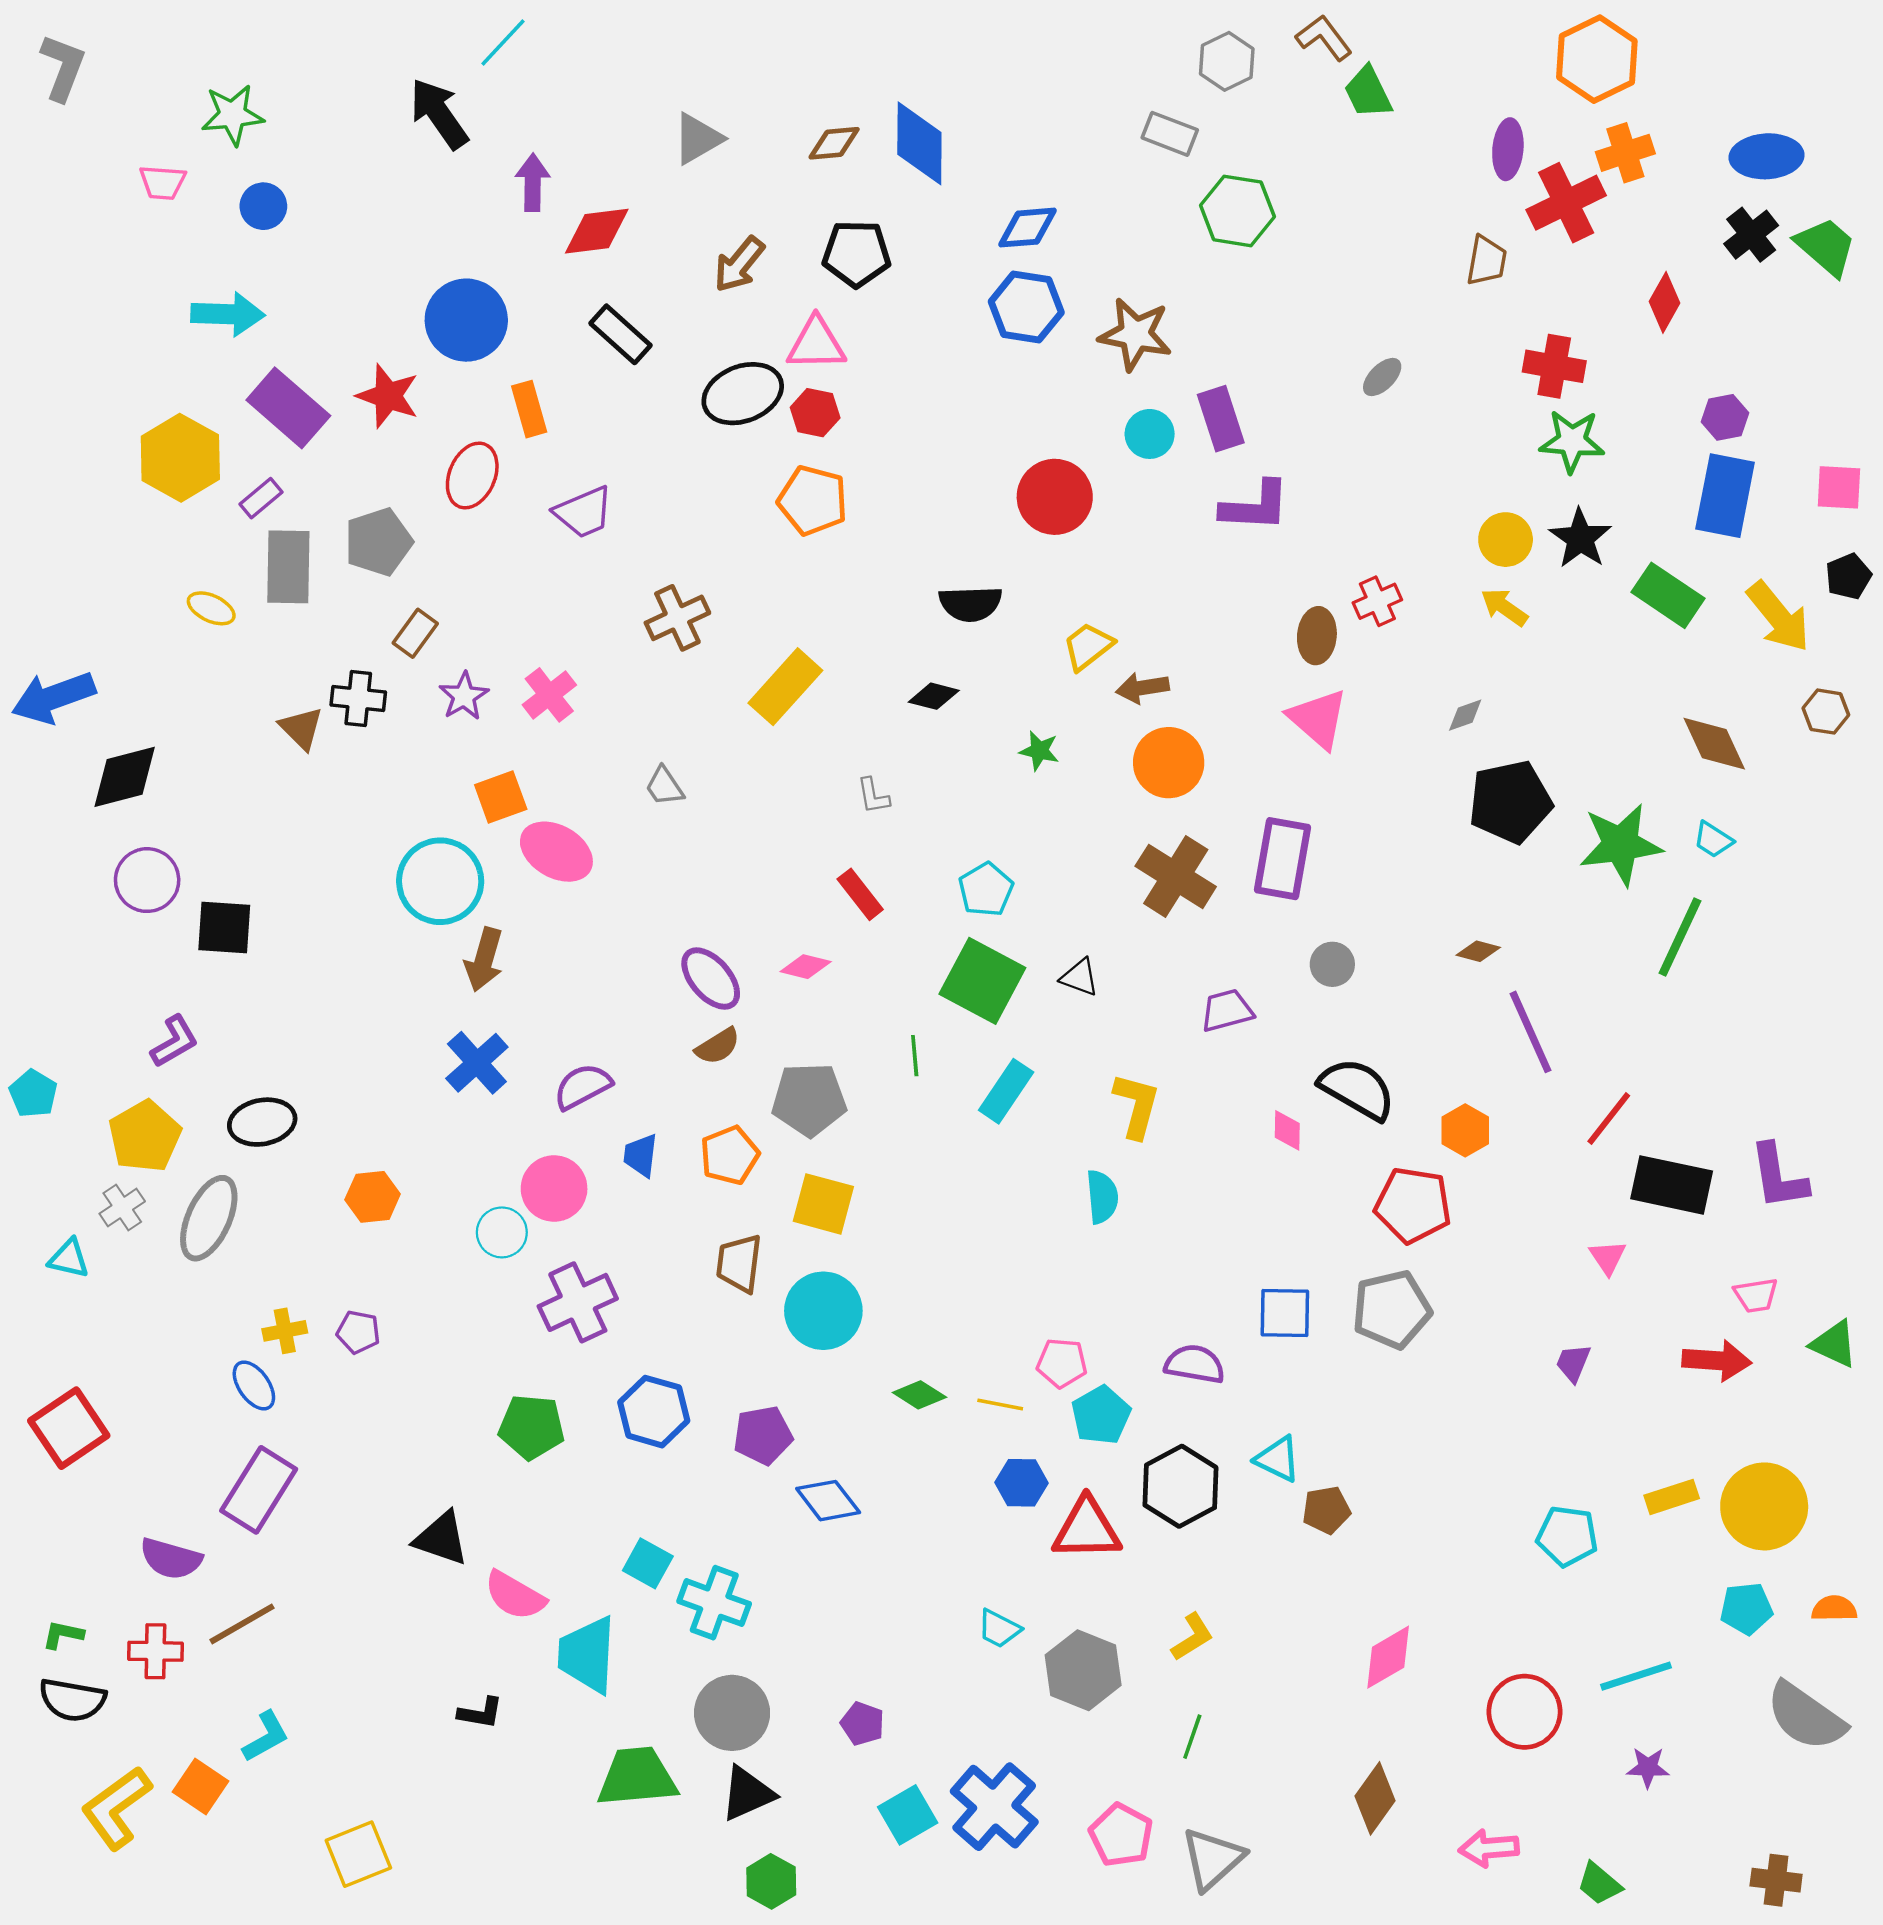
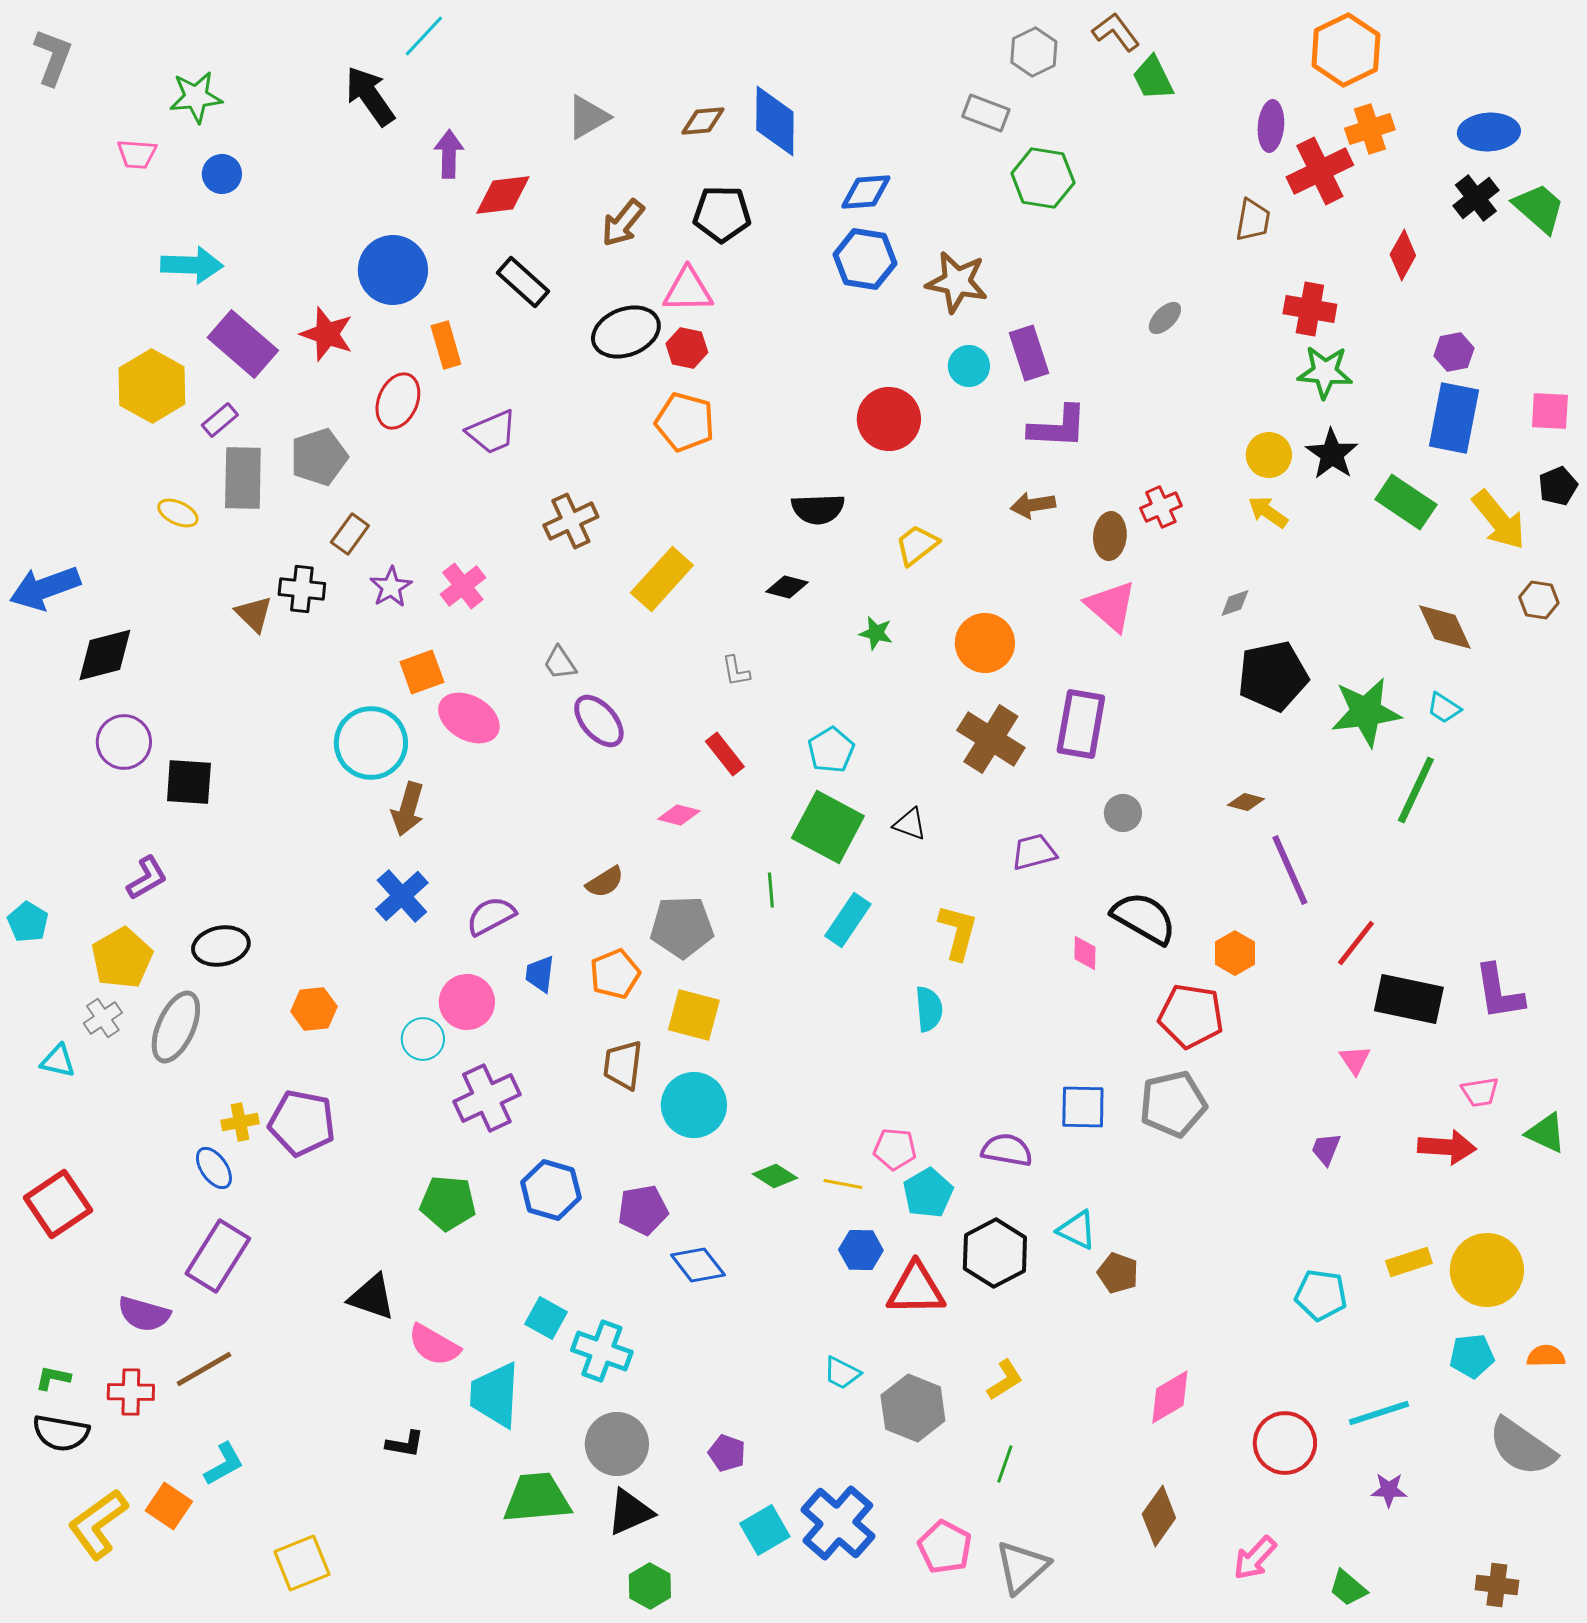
brown arrow: (1142, 688) -> (1033, 505), moved
purple ellipse: (711, 979) -> (599, 721), moved
purple pentagon: (358, 1332) -> (302, 1123), size x1.8
brown pentagon: (1326, 1510) -> (1118, 1273), turned 30
pink arrow: (1489, 1848) -> (1255, 1558), turned -42

